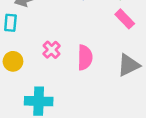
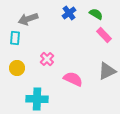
pink semicircle: (85, 57) -> (73, 79), moved, turned -66

